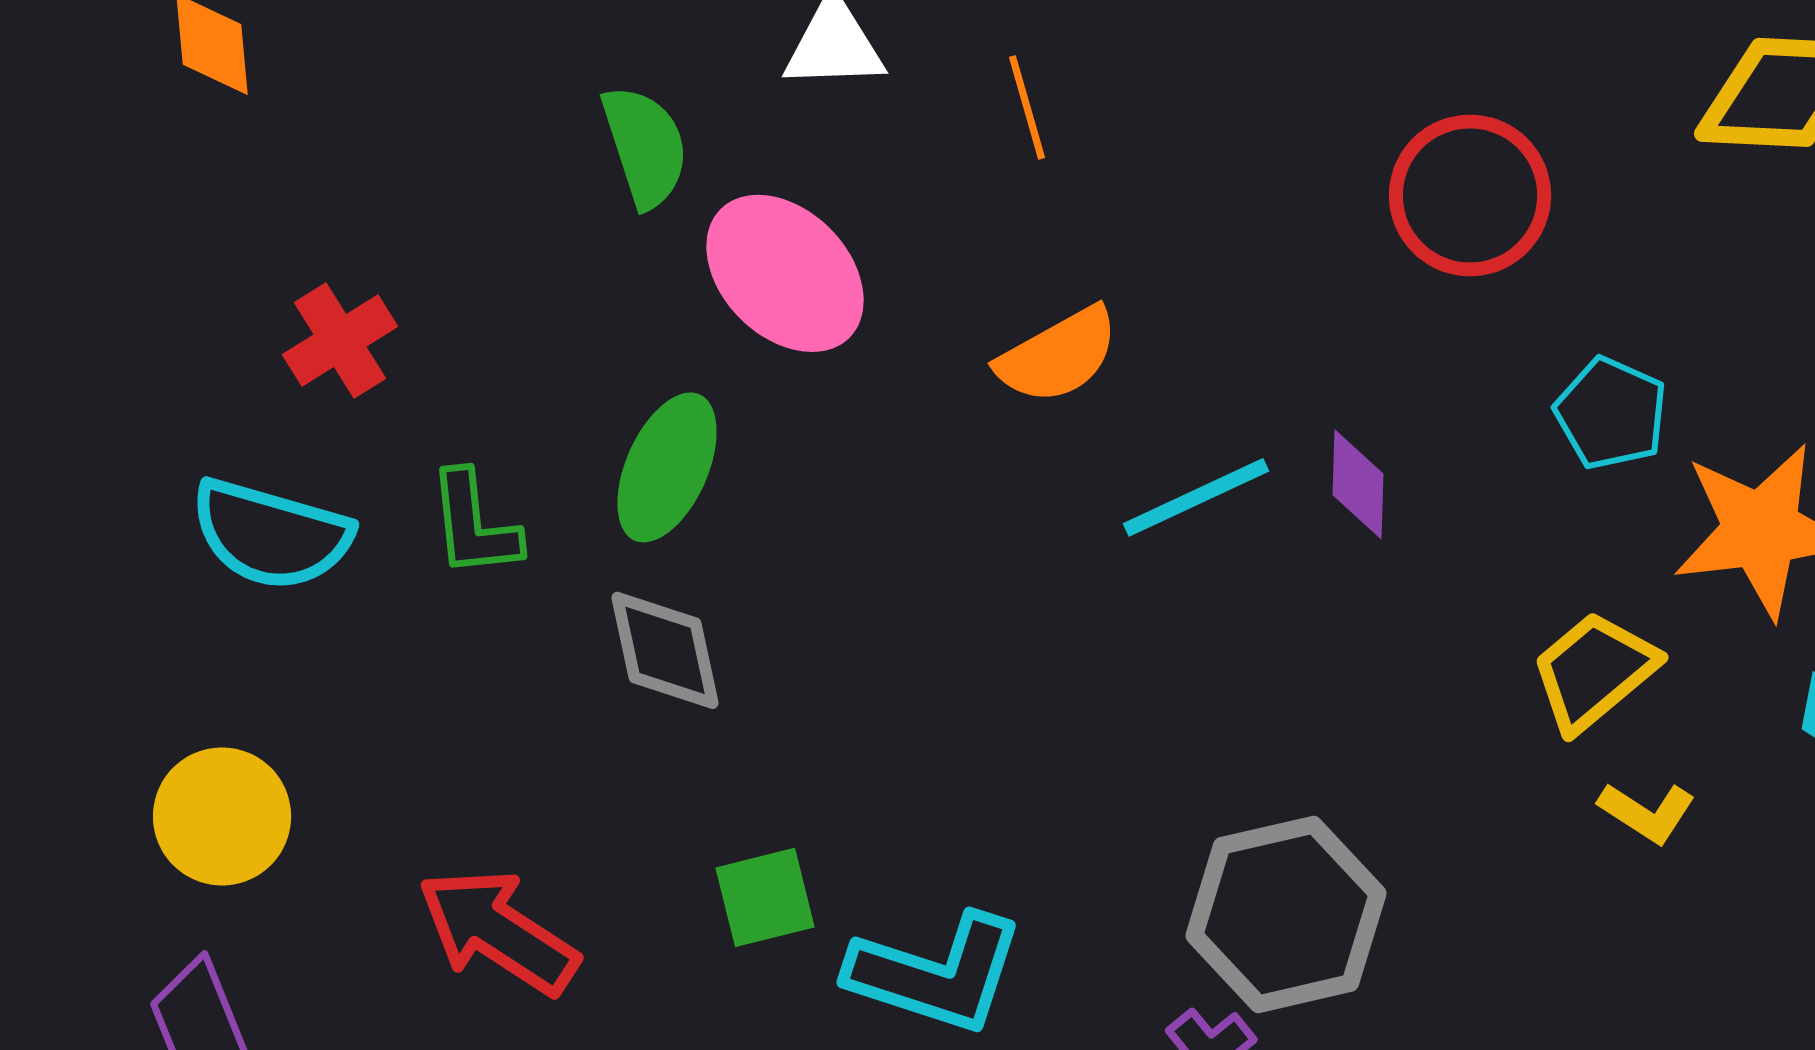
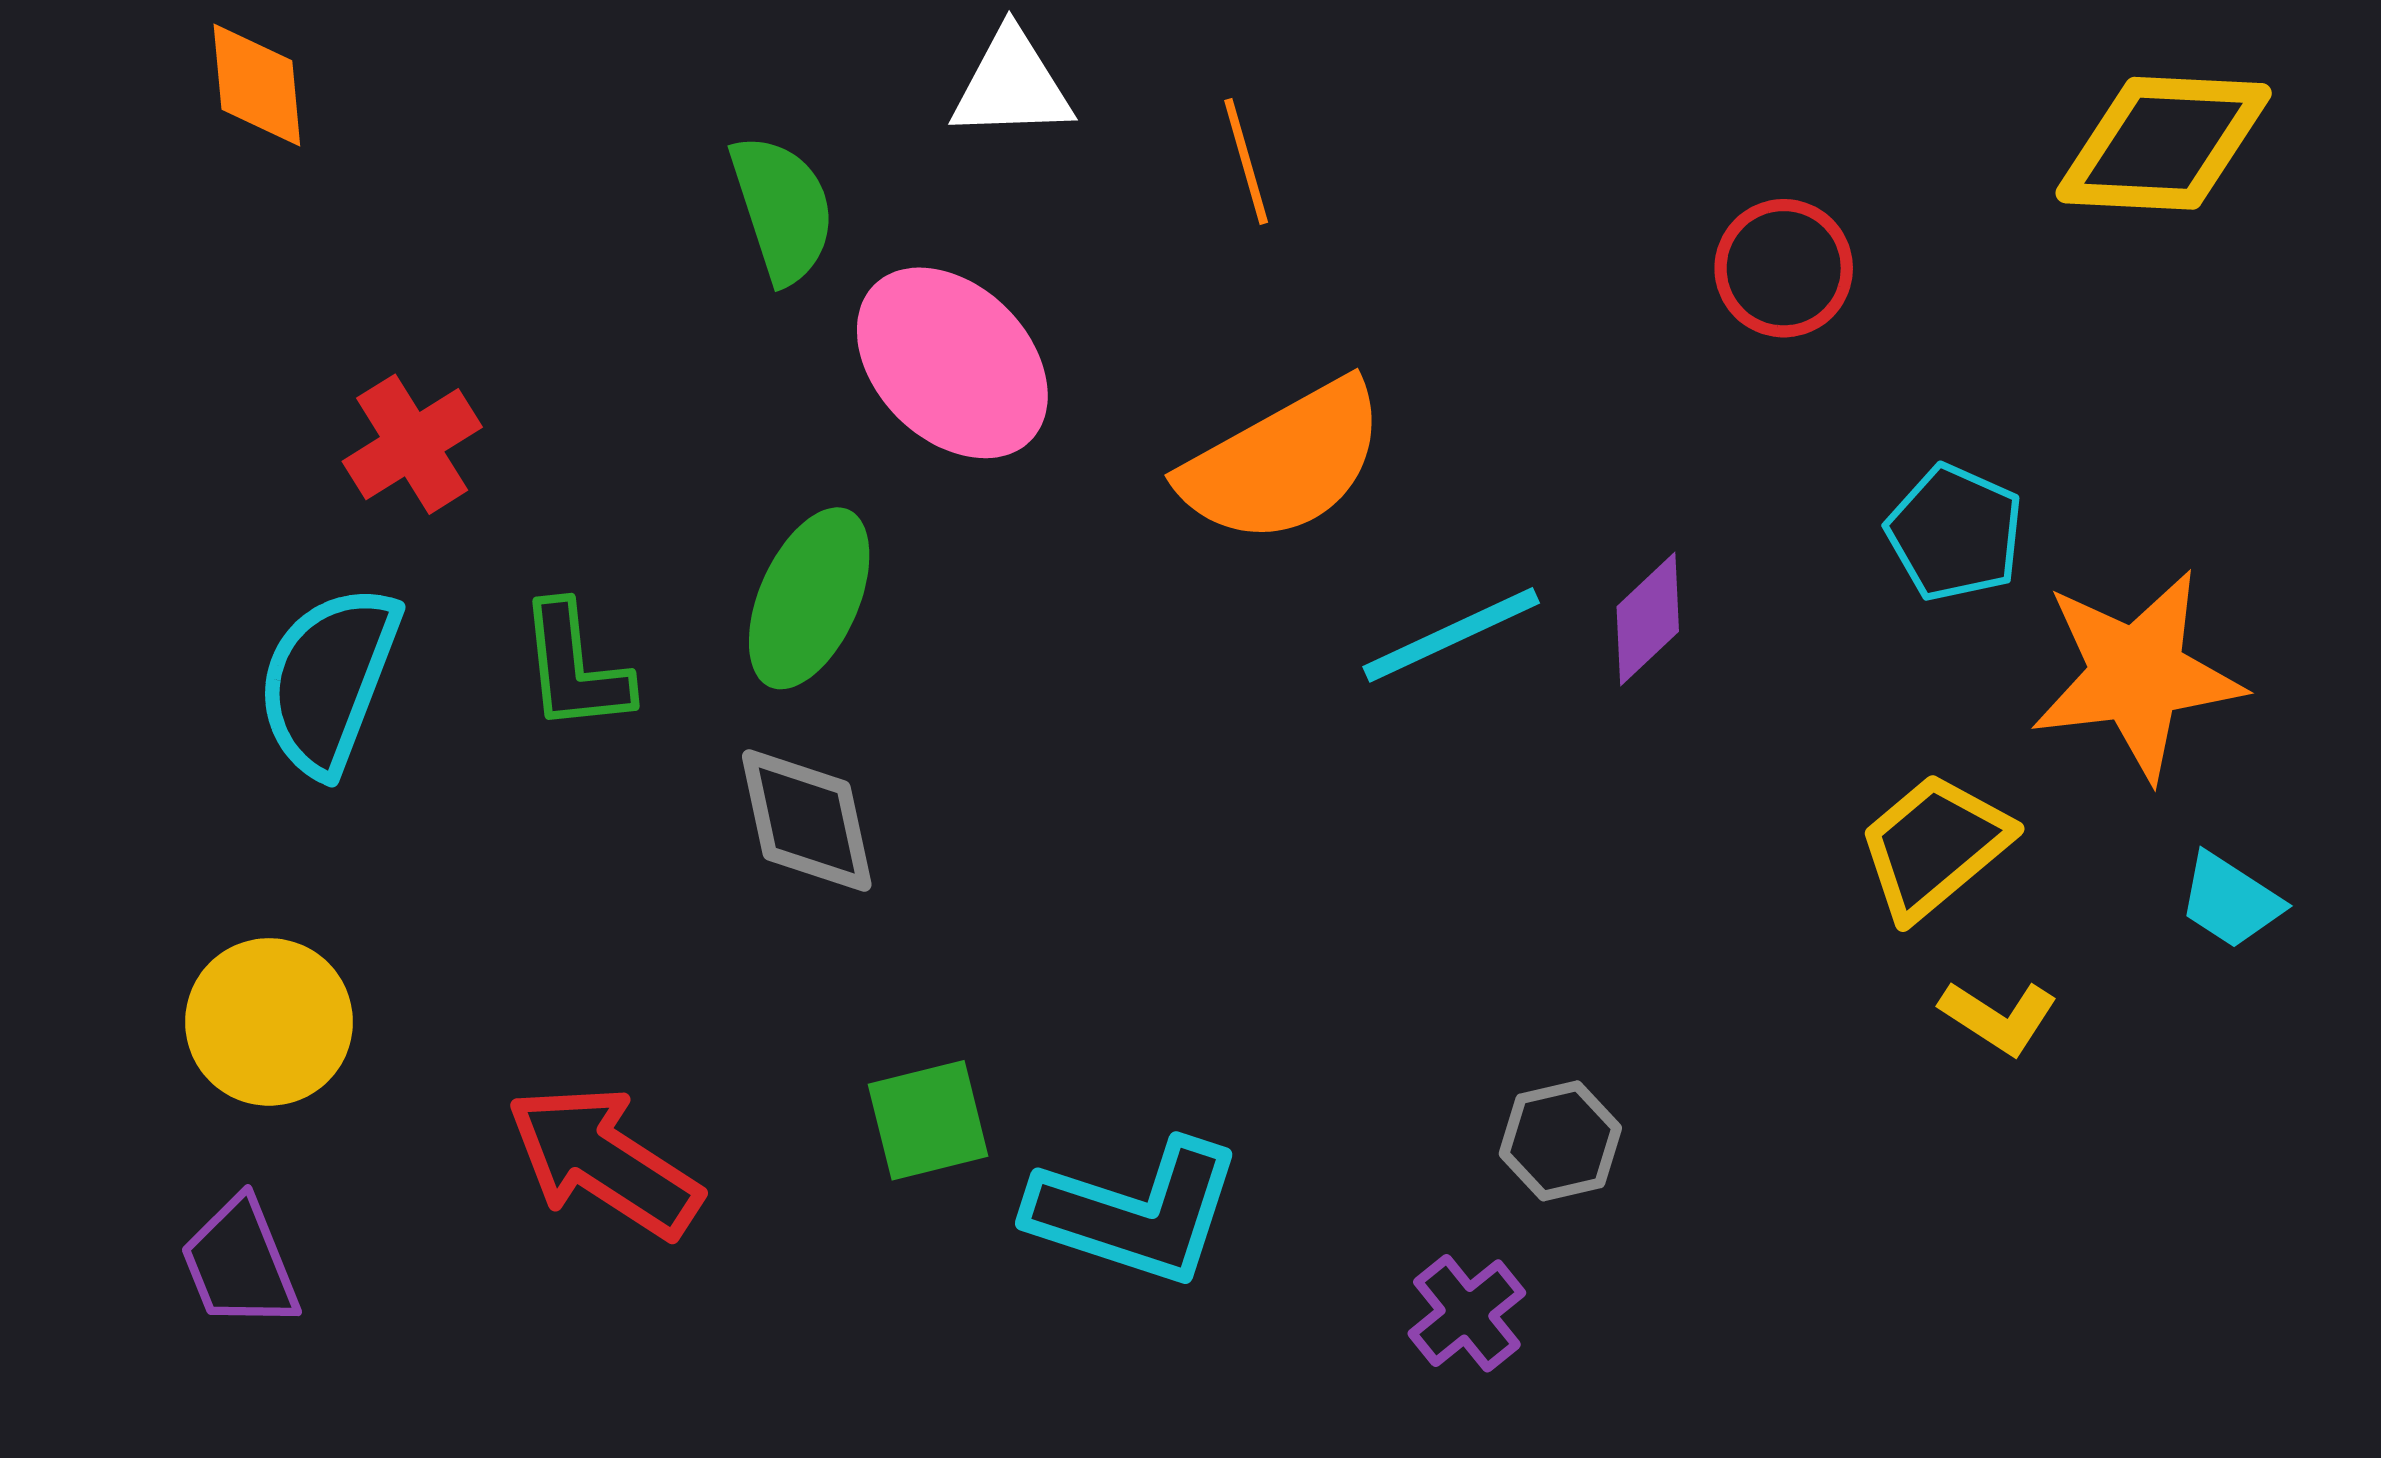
red circle: (1470, 195) -> (1784, 268), size x0.7
orange semicircle: (1058, 355) -> (1284, 462), size x1.4
purple diamond: (1358, 484) -> (1648, 619), turned 45
cyan semicircle: (271, 534) -> (328, 680), turned 95
gray hexagon: (1286, 914) -> (1560, 1141), size x0.5

